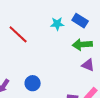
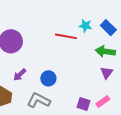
red line: (18, 34) -> (66, 36), moved, turned -45
purple triangle: (88, 65) -> (107, 73), turned 32

